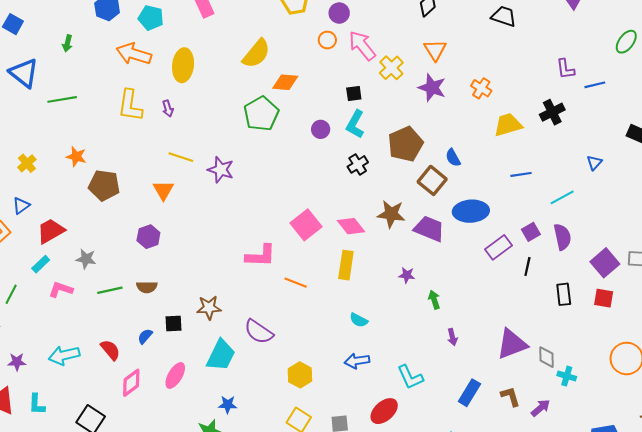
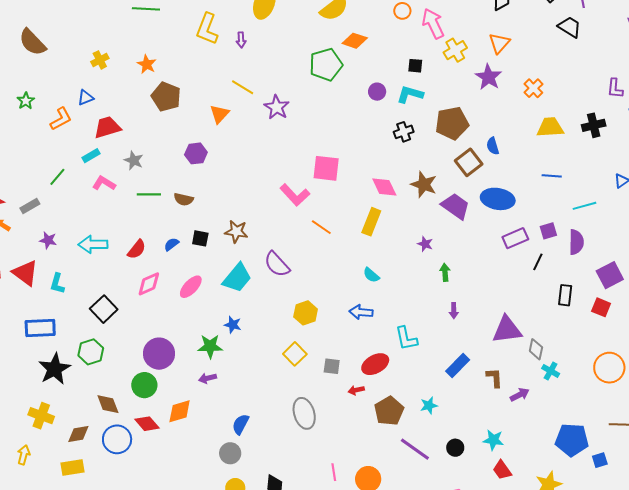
cyan L-shape: (355, 124) -> (410, 94), turned 64
pink square: (306, 225) -> (326, 168), moved, turned 32
pink L-shape: (261, 256) -> (295, 195), turned 32
red semicircle: (110, 350) -> (137, 249), turned 65

